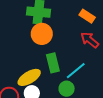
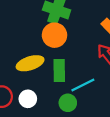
yellow ellipse: (29, 77) -> (30, 63), moved

